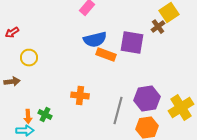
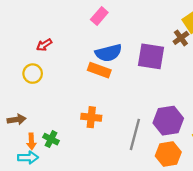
red arrow: (12, 33) -> (44, 45), moved
orange rectangle: (106, 55) -> (99, 70), moved
brown arrow: (12, 82) -> (17, 120), moved

